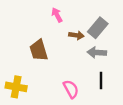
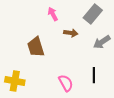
gray rectangle: (98, 28) -> (93, 14), moved
gray arrow: (97, 52) -> (102, 42), moved, turned -36

